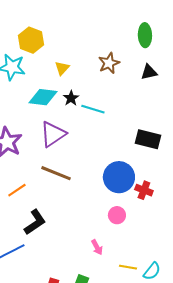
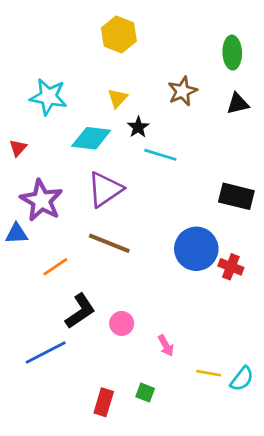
yellow hexagon: (31, 40) -> (119, 35), moved
black star: (71, 98) -> (138, 127), moved
pink circle: (117, 215) -> (122, 323), moved

